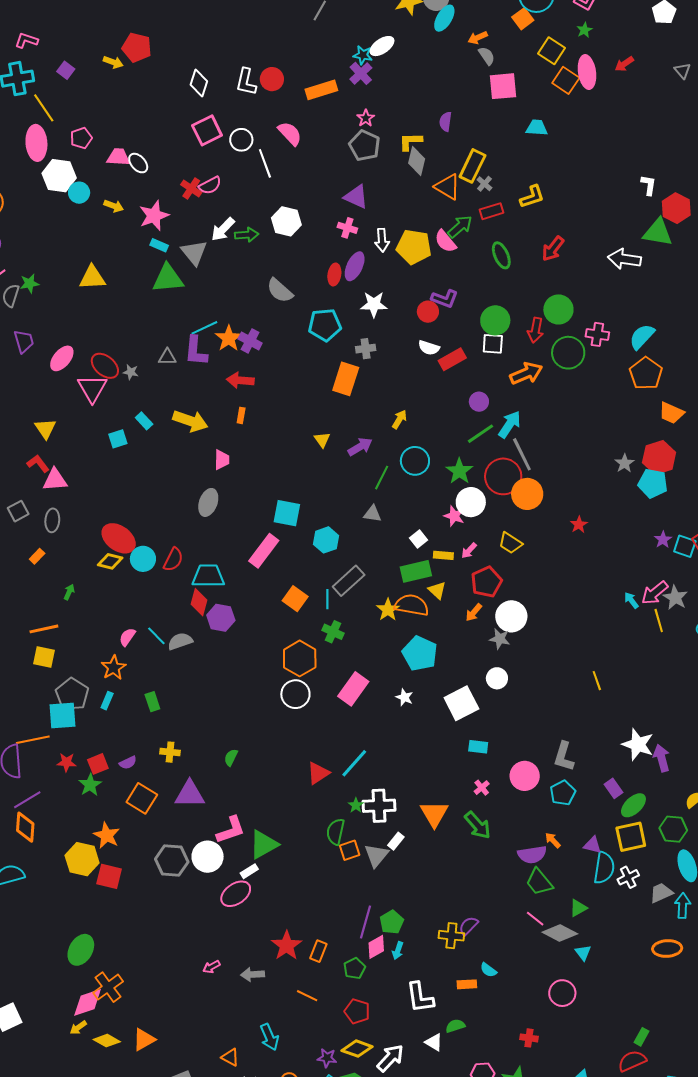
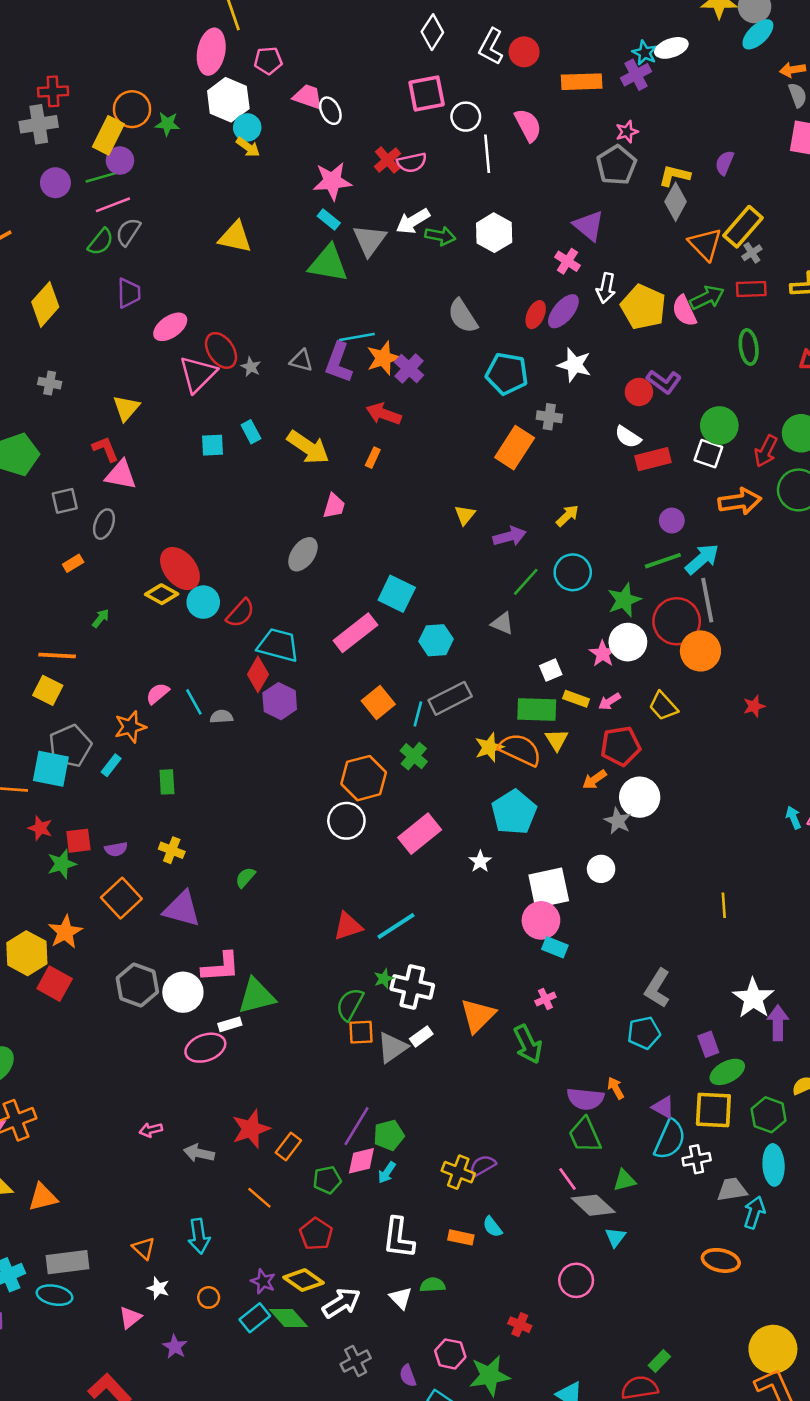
yellow arrow: (114, 206) -> (248, 147), moved
green star: (30, 283) -> (167, 124), moved
gray semicircle: (180, 641) -> (221, 717), size x0.7
pink circle: (525, 776) -> (541, 920), moved

